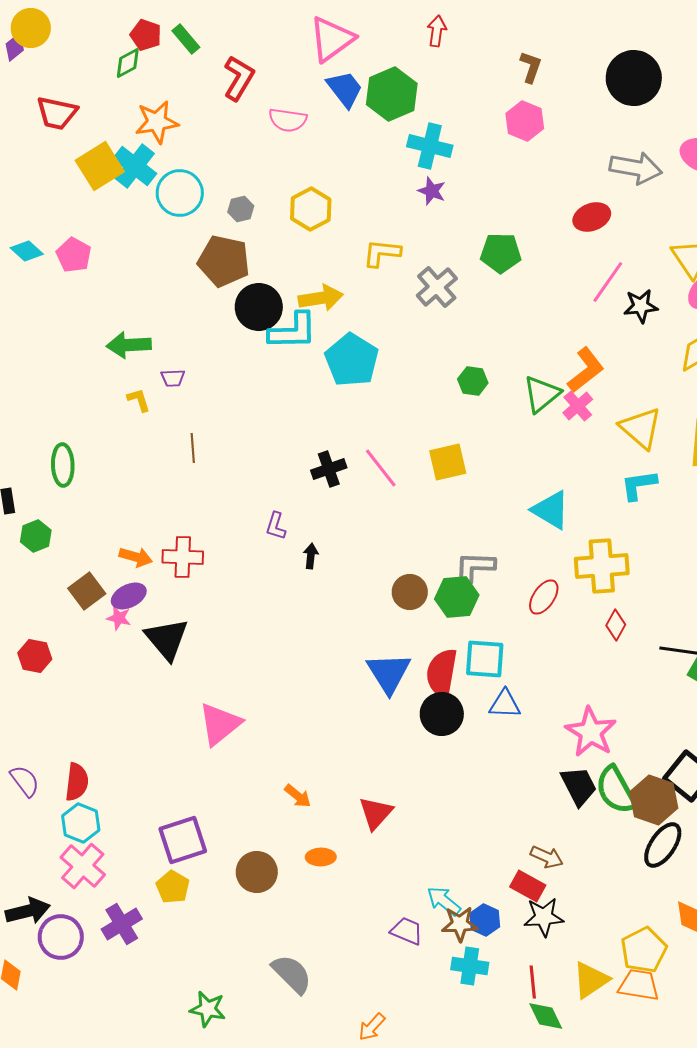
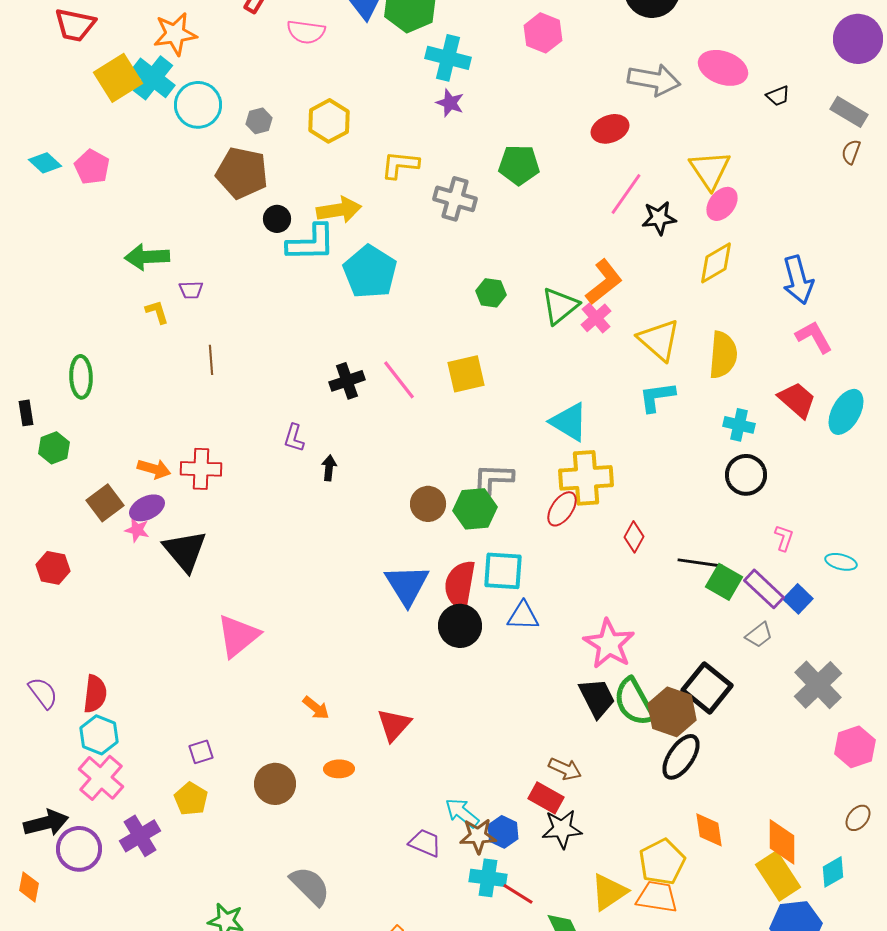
gray cross: (437, 287) -> (455, 199), turned -33
black circle: (259, 307) -> (277, 219), size x0.6
yellow cross: (602, 566) -> (586, 478), moved
purple square: (183, 840) -> (201, 752), size x0.5
red line: (533, 982) -> (518, 894), moved, turned -52

